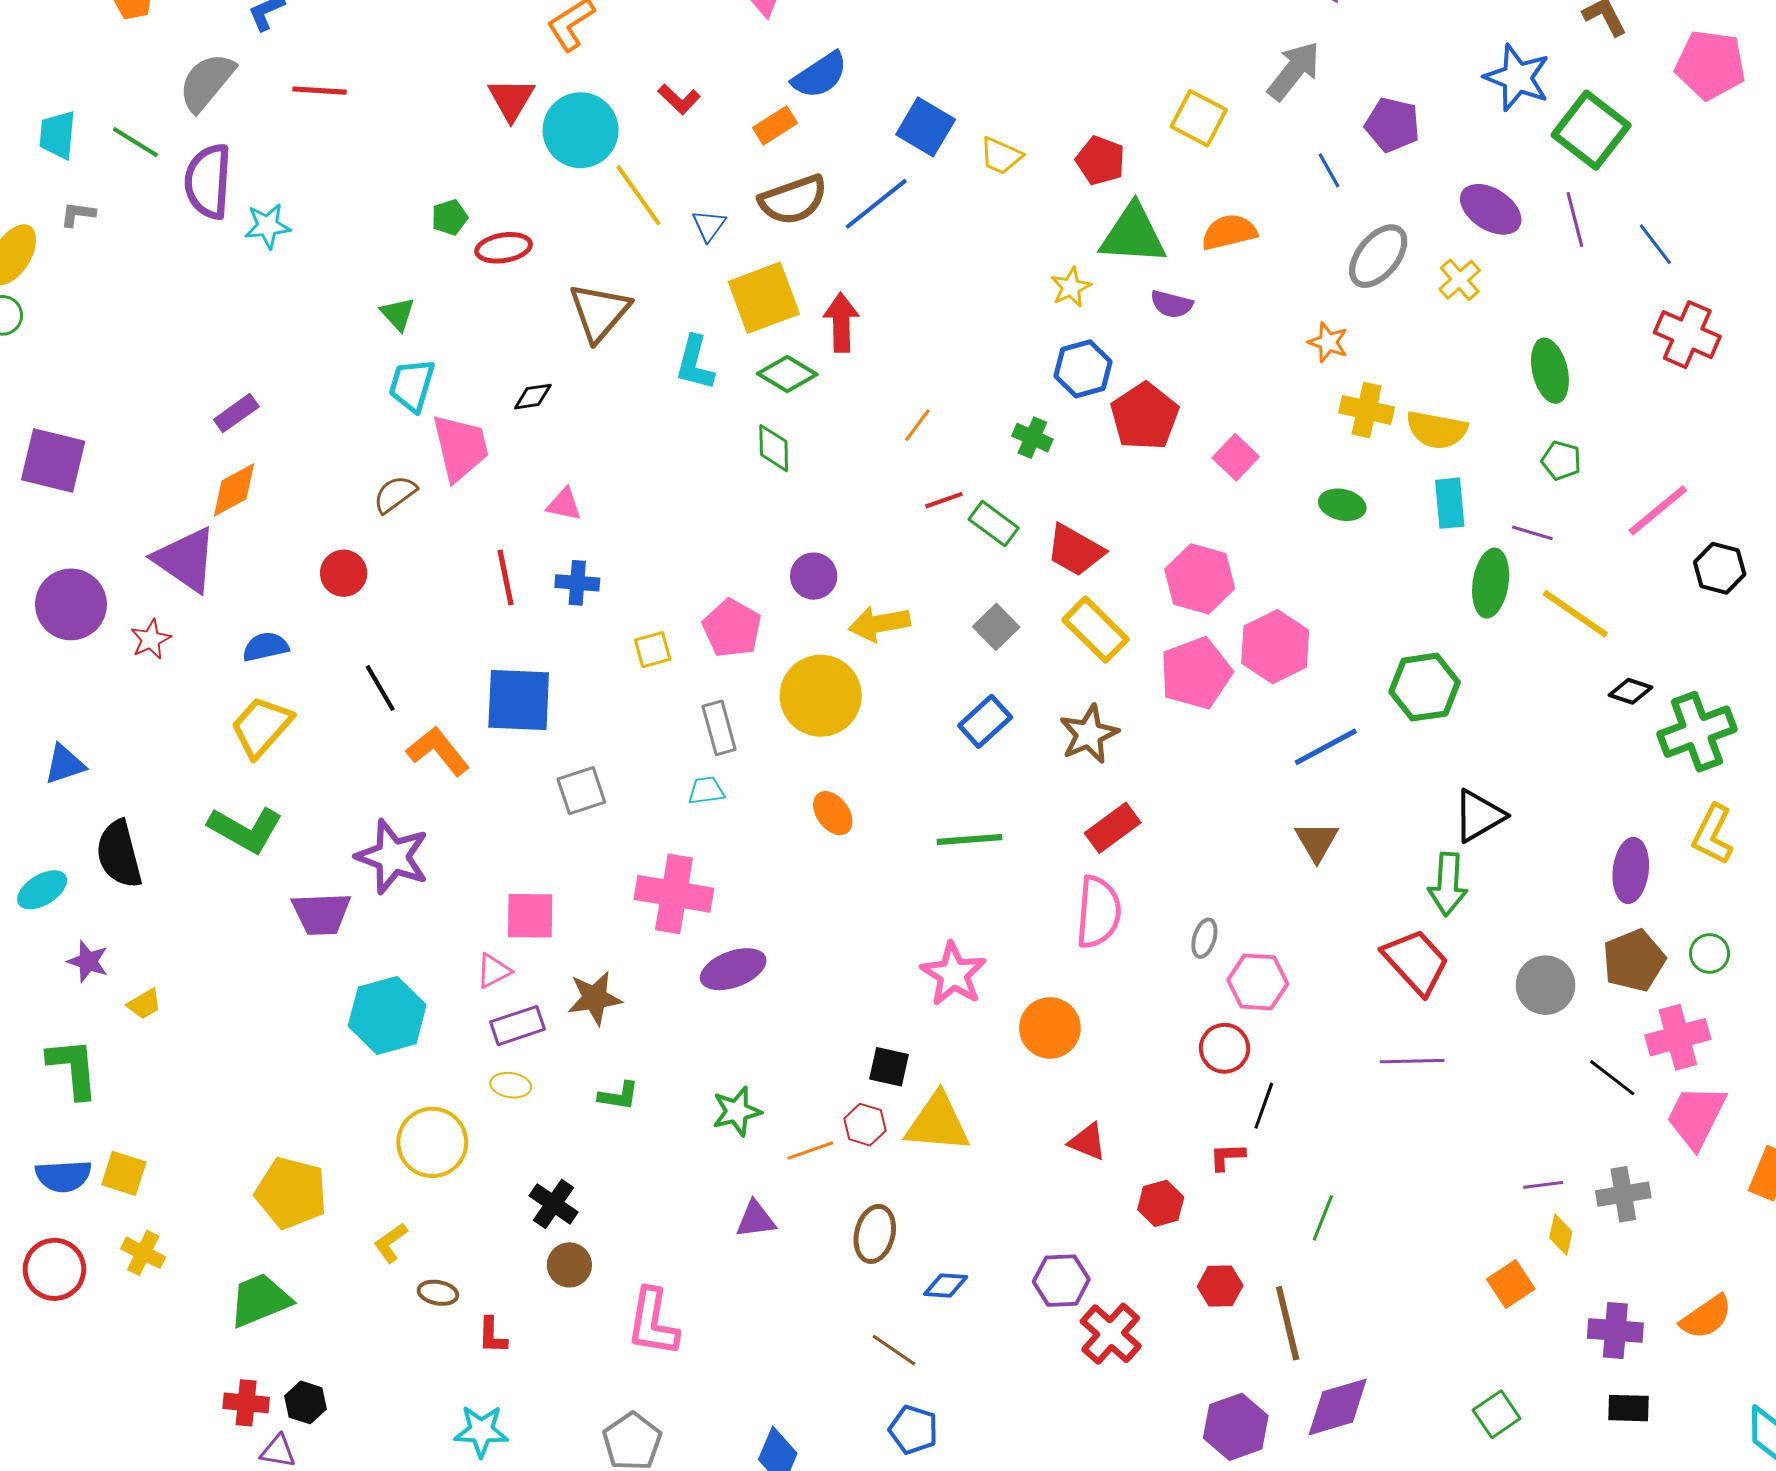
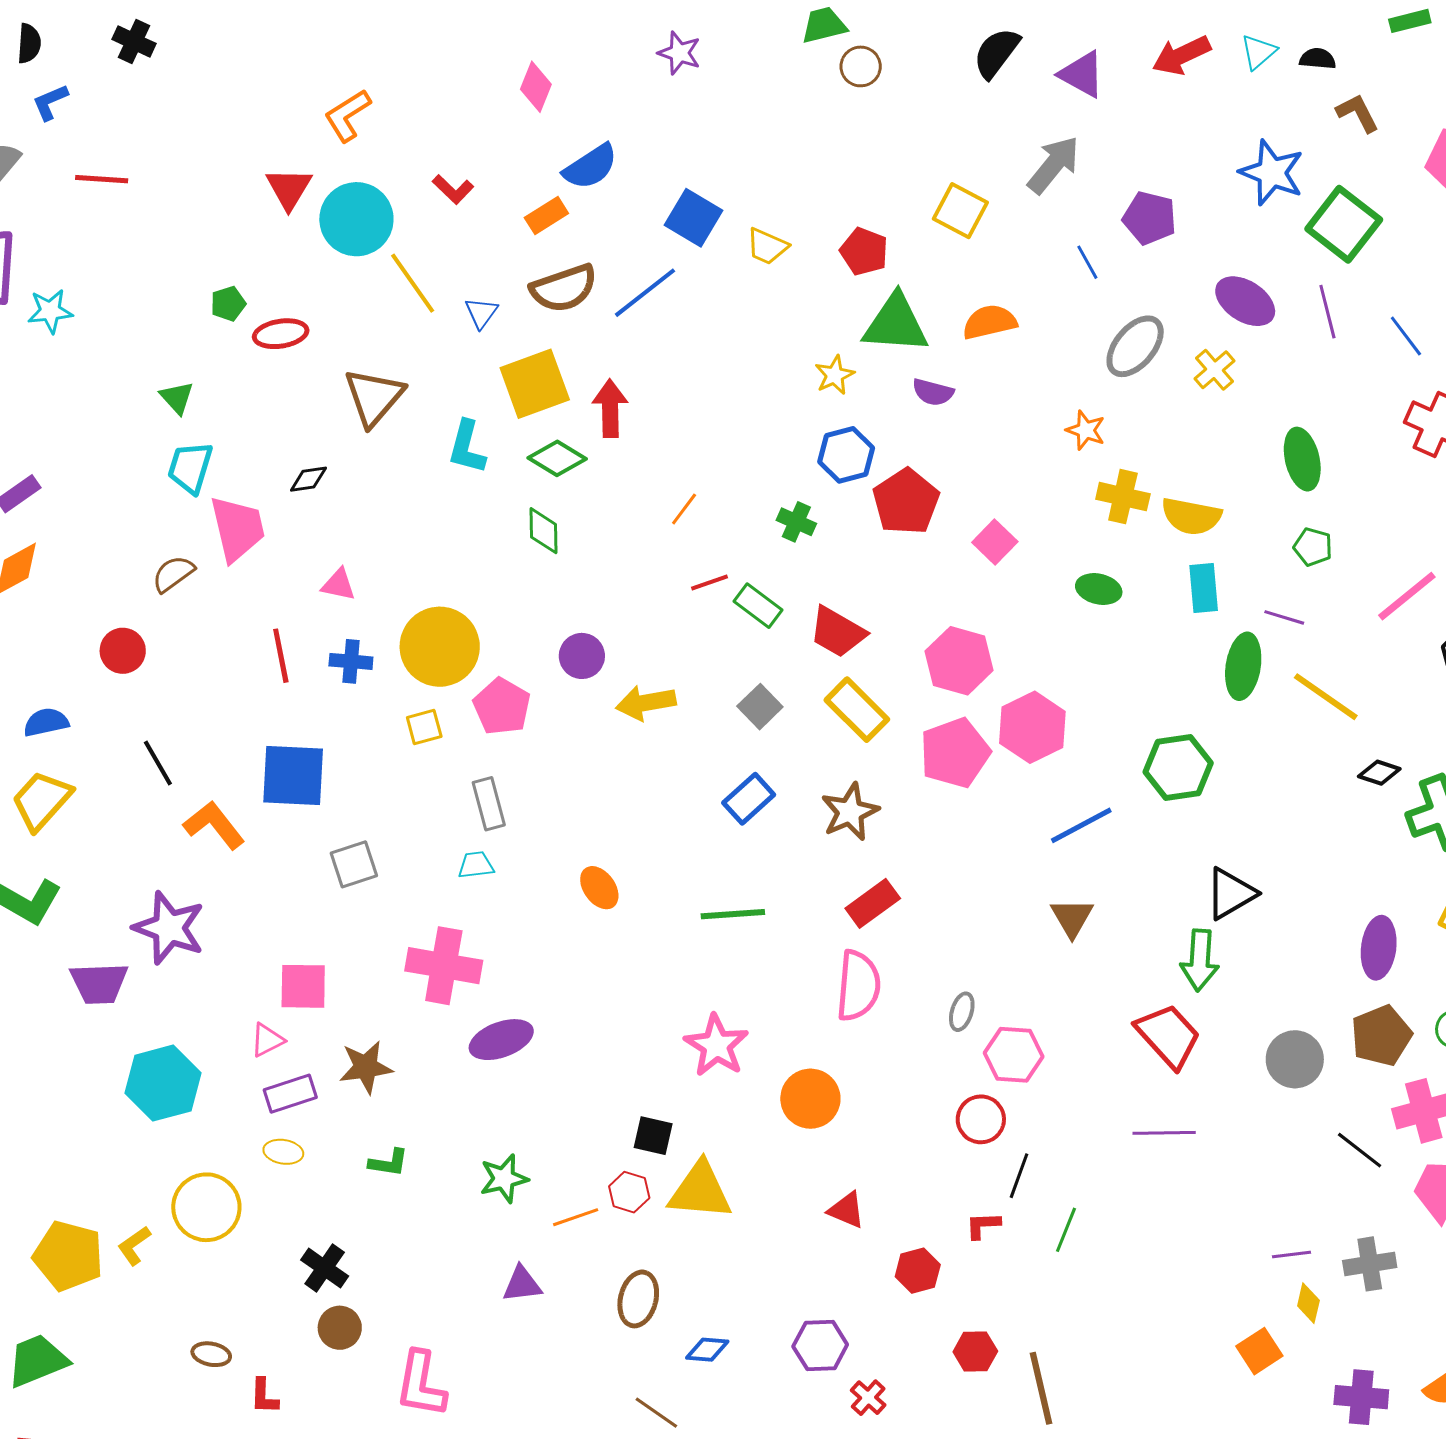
yellow circle: (821, 696) -> (440, 647), moved
green line: (1323, 1218) -> (1066, 1230), moved
yellow L-shape: (391, 1243) -> (134, 1246), moved
red cross: (1111, 1334) -> (868, 1398), size x0.6

